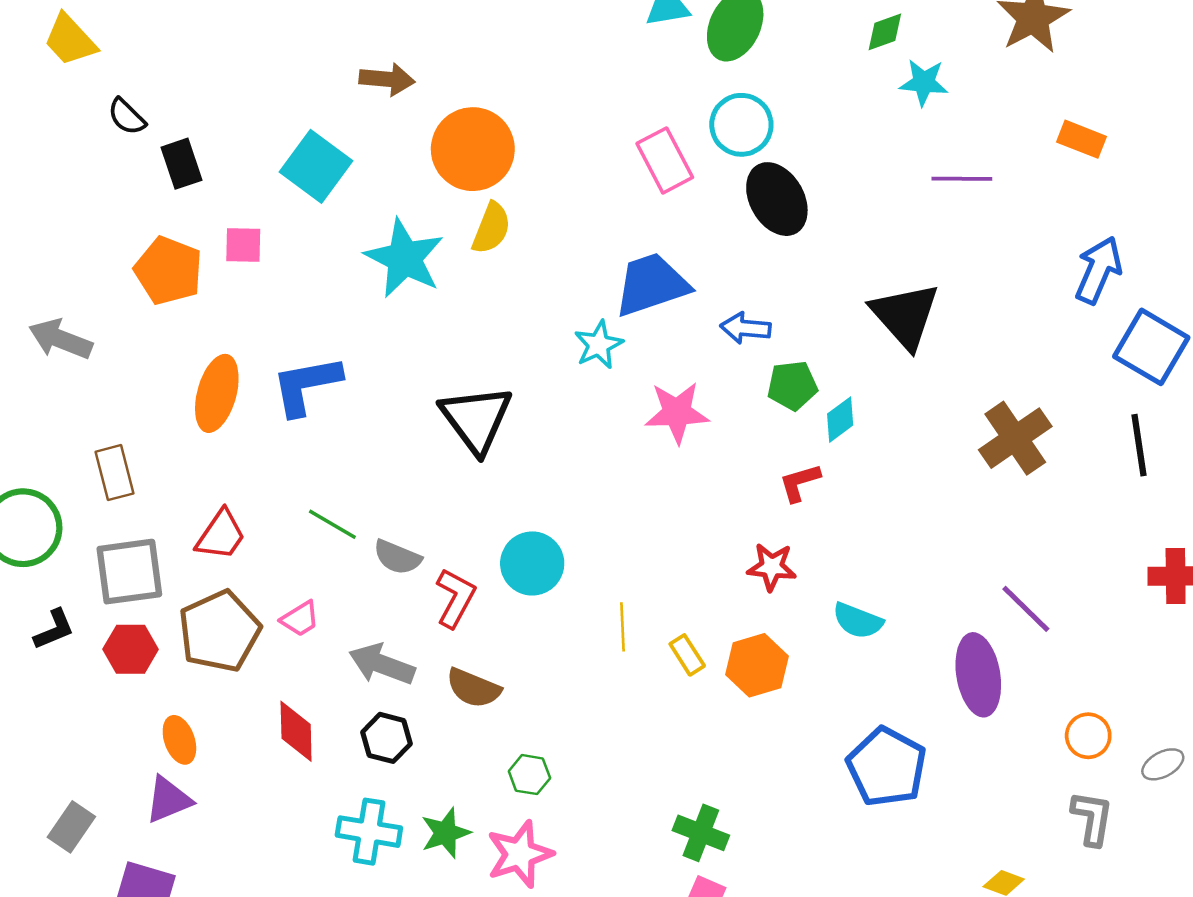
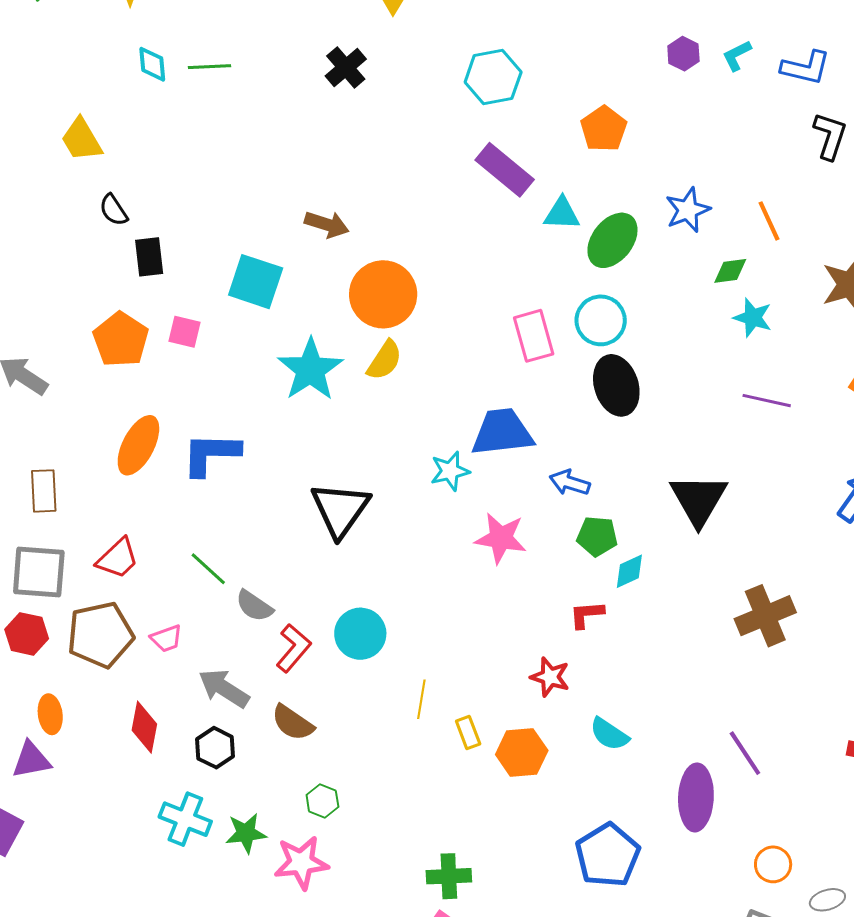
cyan square: (316, 166) -> (256, 282), turned -30
green cross: (701, 833) -> (449, 876), turned -36

